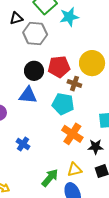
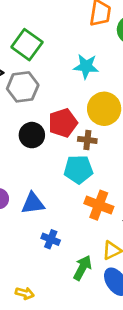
cyan star: (69, 17) -> (86, 66), moved, turned 30
blue triangle: (28, 95) -> (33, 203), moved
blue cross: (23, 144) -> (51, 239), moved

